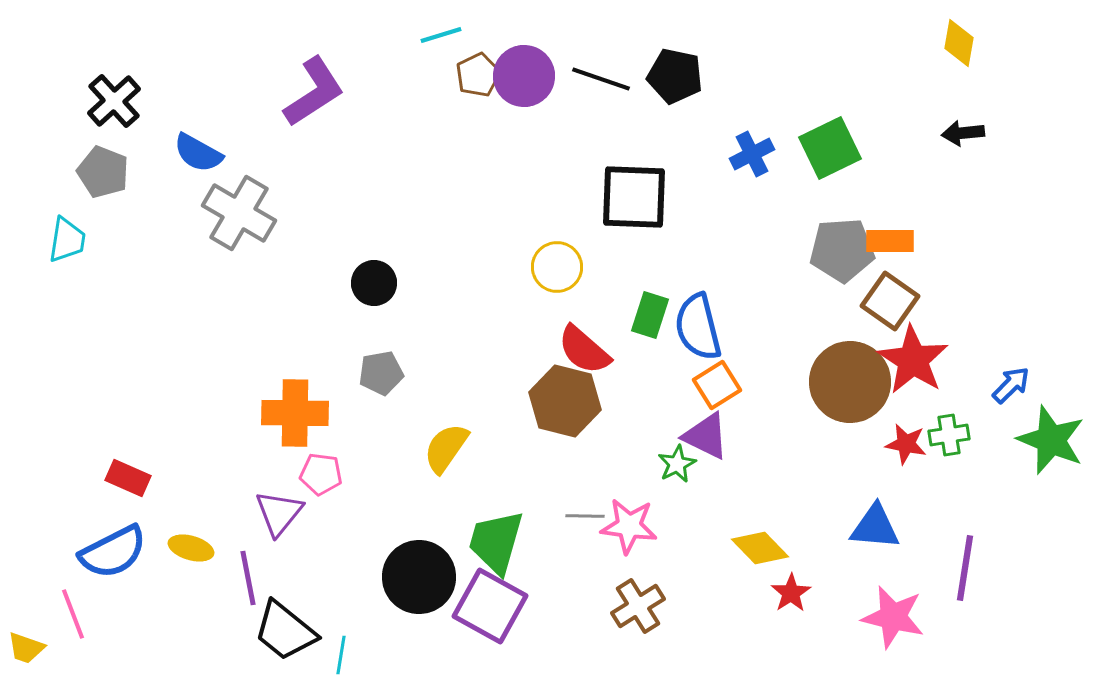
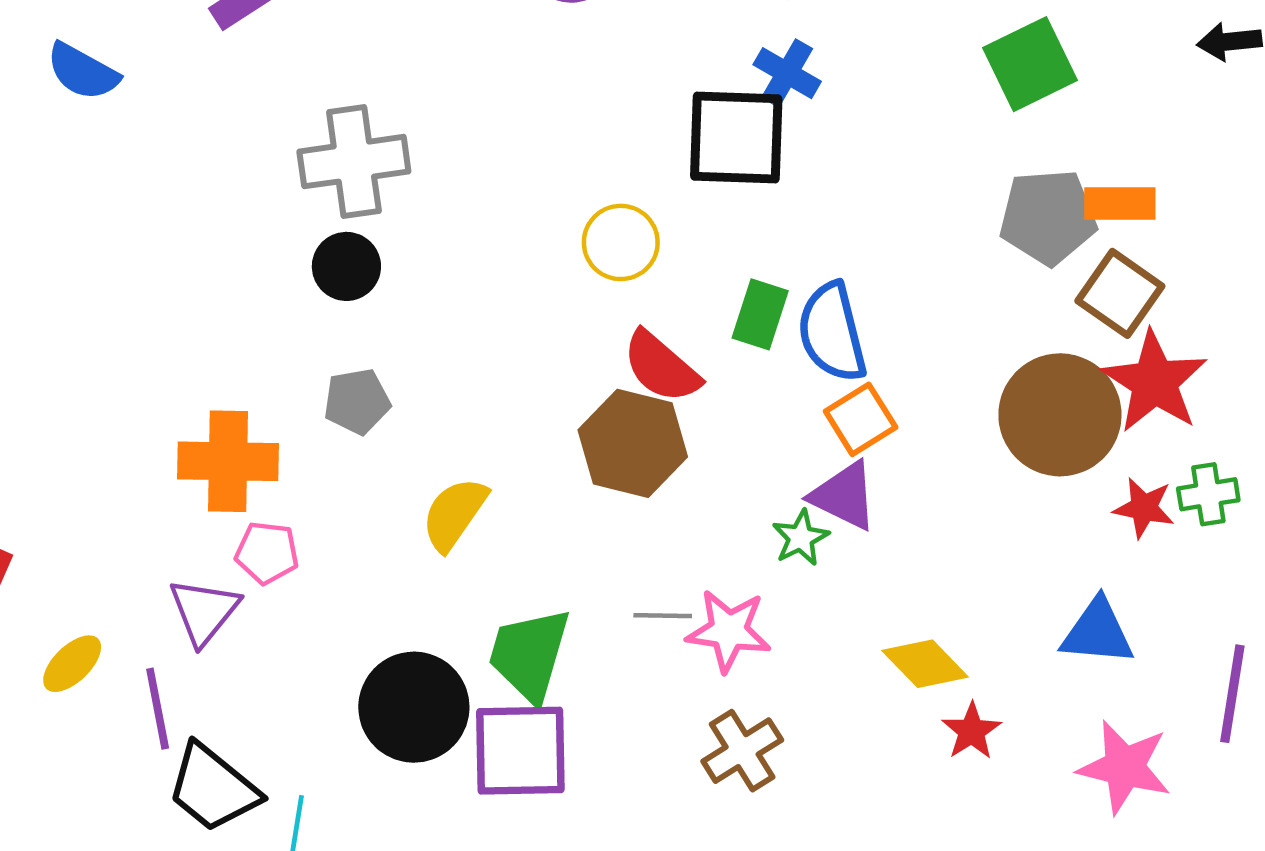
blue cross: (752, 154) -> (787, 73), moved, turned -33
gray cross: (239, 213) -> (354, 162), moved, turned -38
yellow ellipse: (191, 548) -> (72, 664), turned -60
purple square: (490, 606) -> (520, 751), turned -30

